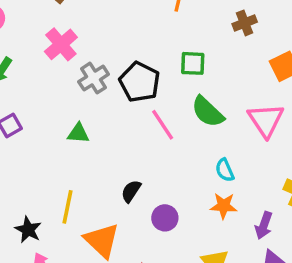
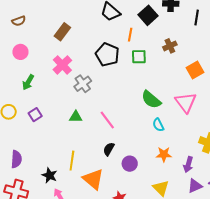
green square: (193, 63) -> (139, 57), moved
black pentagon: (140, 82) -> (107, 54), moved
pink line: (163, 125) -> (107, 120), moved
cyan semicircle: (225, 170) -> (158, 125), moved

